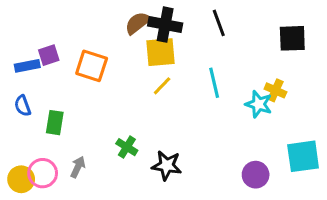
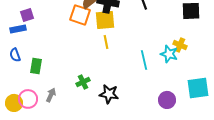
purple square: (49, 55) -> (27, 15), moved
orange square: (92, 66) -> (80, 15), moved
cyan line: (214, 83) -> (144, 60), moved
yellow line: (162, 86) -> (106, 42), turned -56
green cross: (127, 147) -> (83, 82), turned 32

